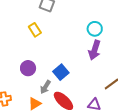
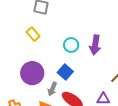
cyan circle: (95, 29) -> (71, 45), moved
purple circle: (28, 68) -> (32, 73), size x1.5

